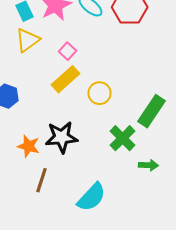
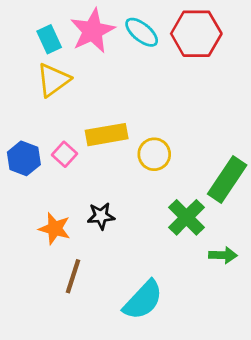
pink square: (68, 51) -> (65, 154), moved
yellow rectangle: (66, 79) -> (107, 135), turned 32
black star: (62, 137) -> (101, 216), size x0.6

